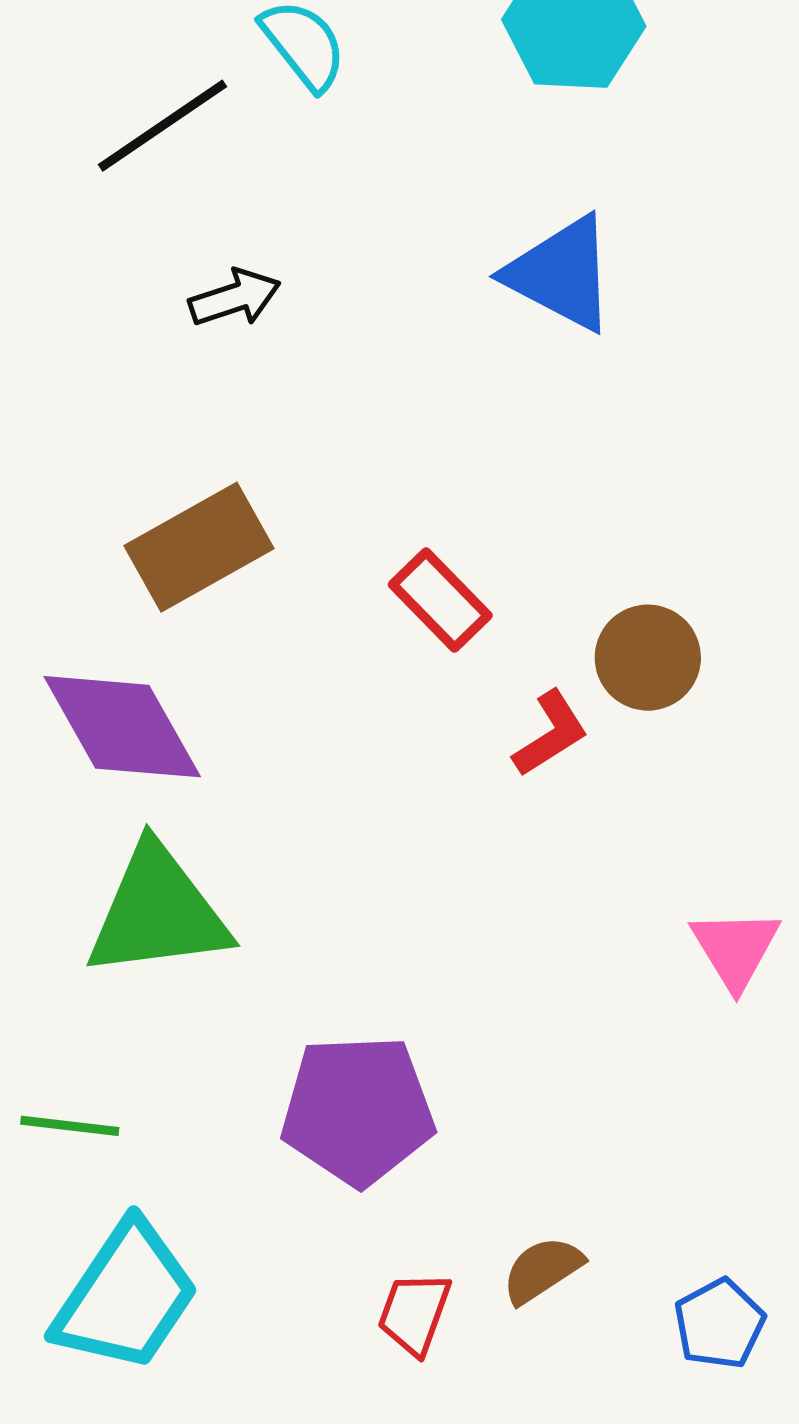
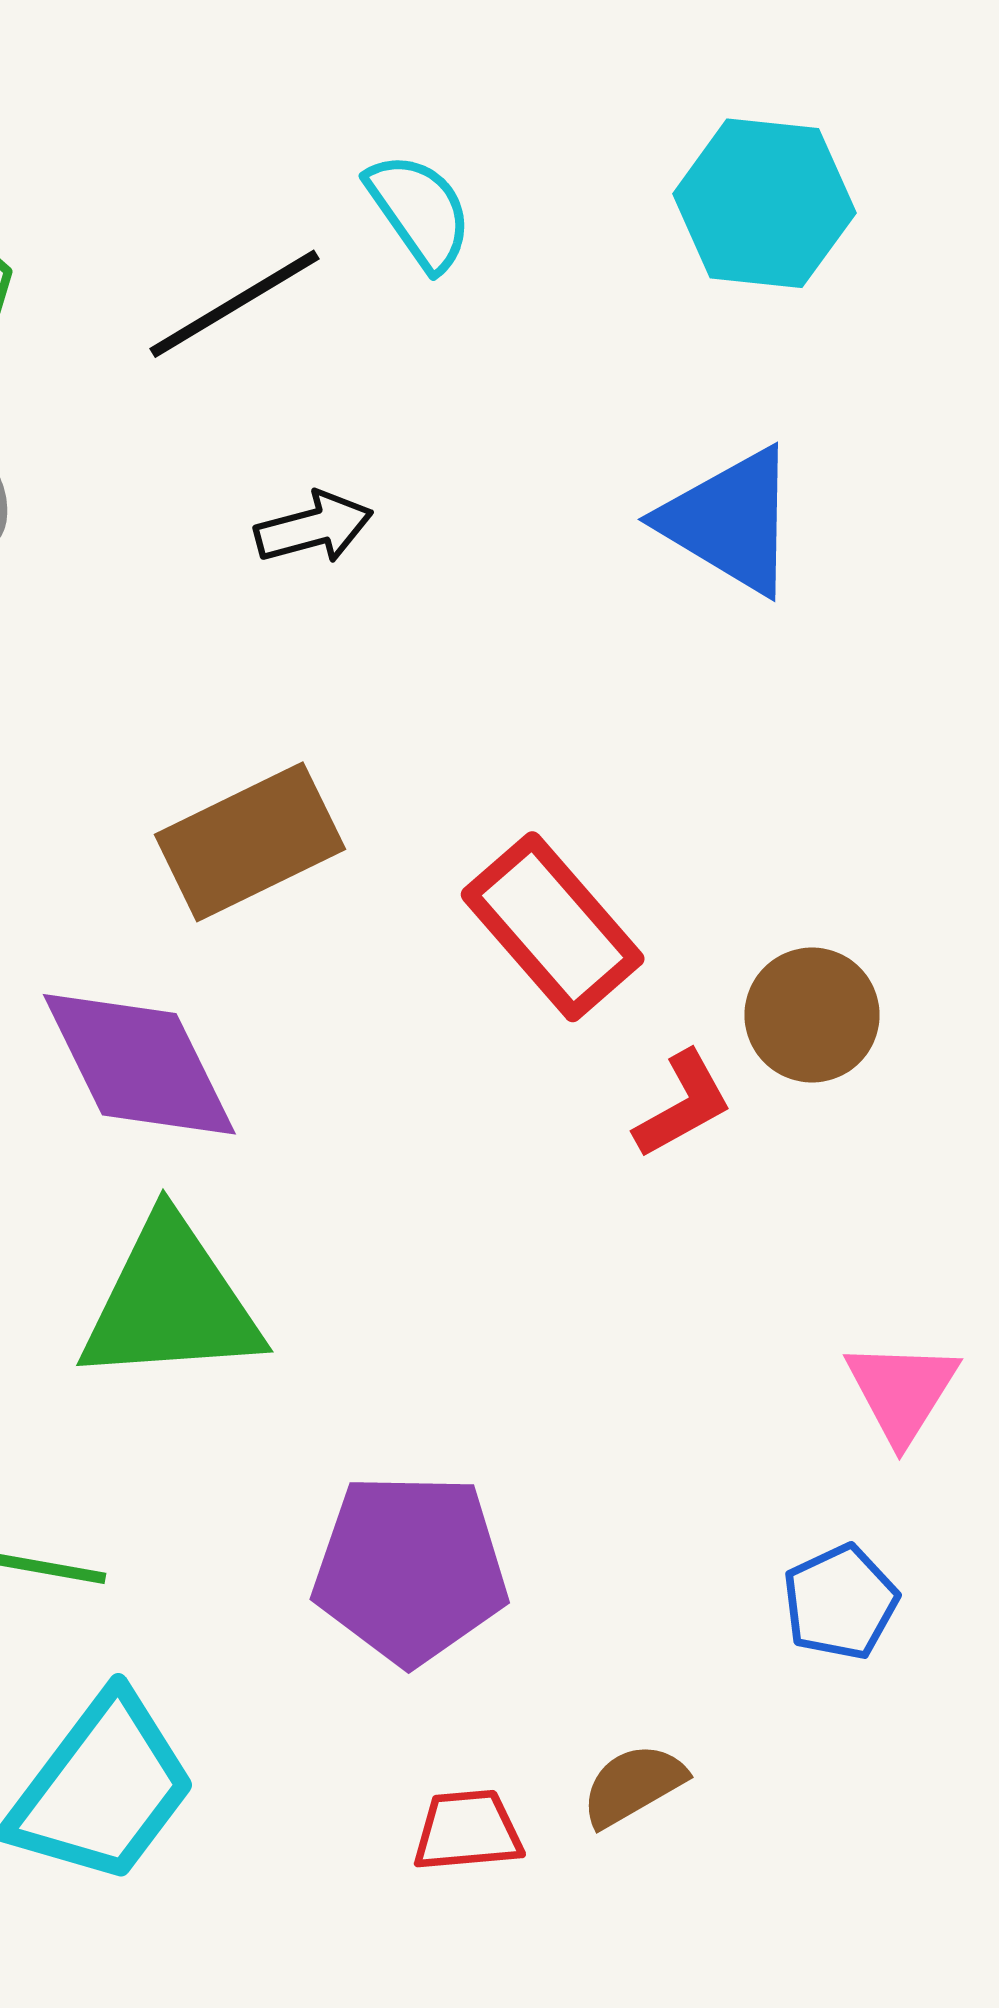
red rectangle: (440, 600) -> (553, 927), size x1.4
red trapezoid: (414, 1313) -> (467, 1831), turned 62
blue pentagon: (719, 1324) -> (840, 1602), moved

